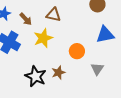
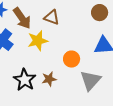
brown arrow: (26, 19) -> (22, 18), size x1.5
gray triangle: (97, 69) -> (90, 80), size x1.5

